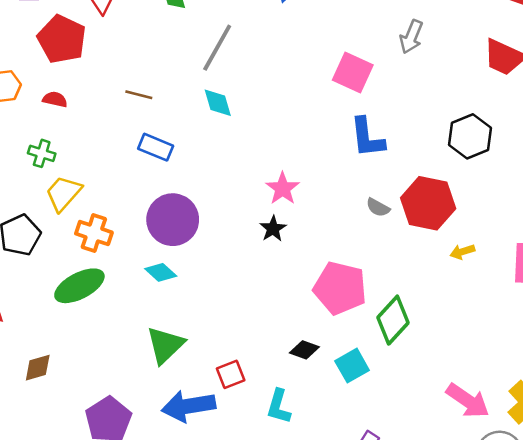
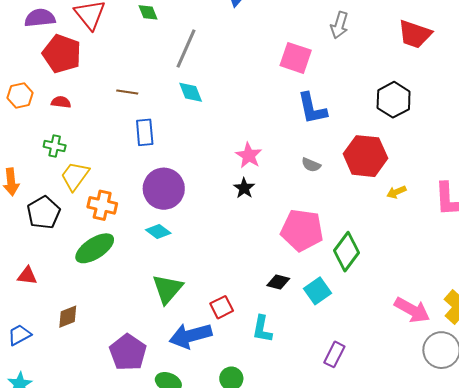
blue rectangle: (156, 147) -> (145, 132), turned 68
gray semicircle: (378, 207) -> (311, 165), moved

